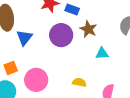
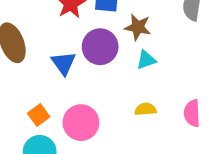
blue triangle: (24, 38) -> (64, 63), moved
cyan triangle: (102, 53) -> (146, 60), moved

